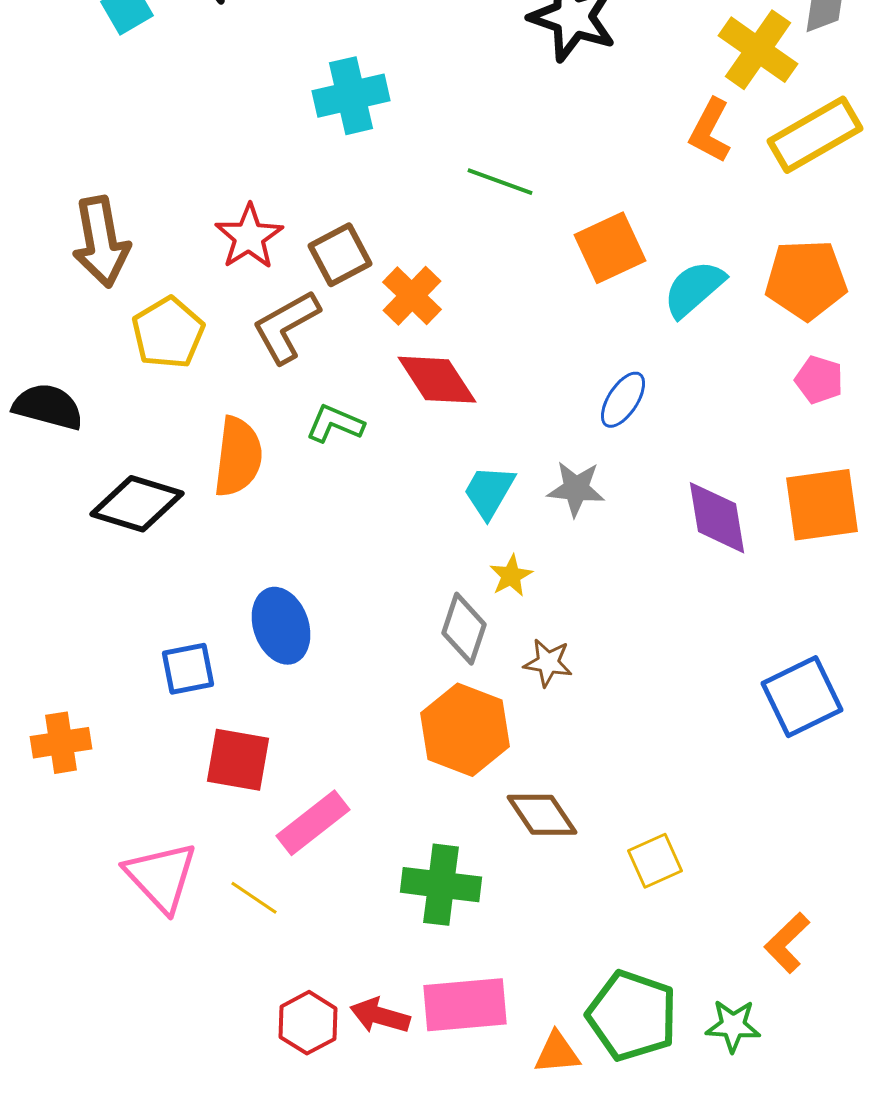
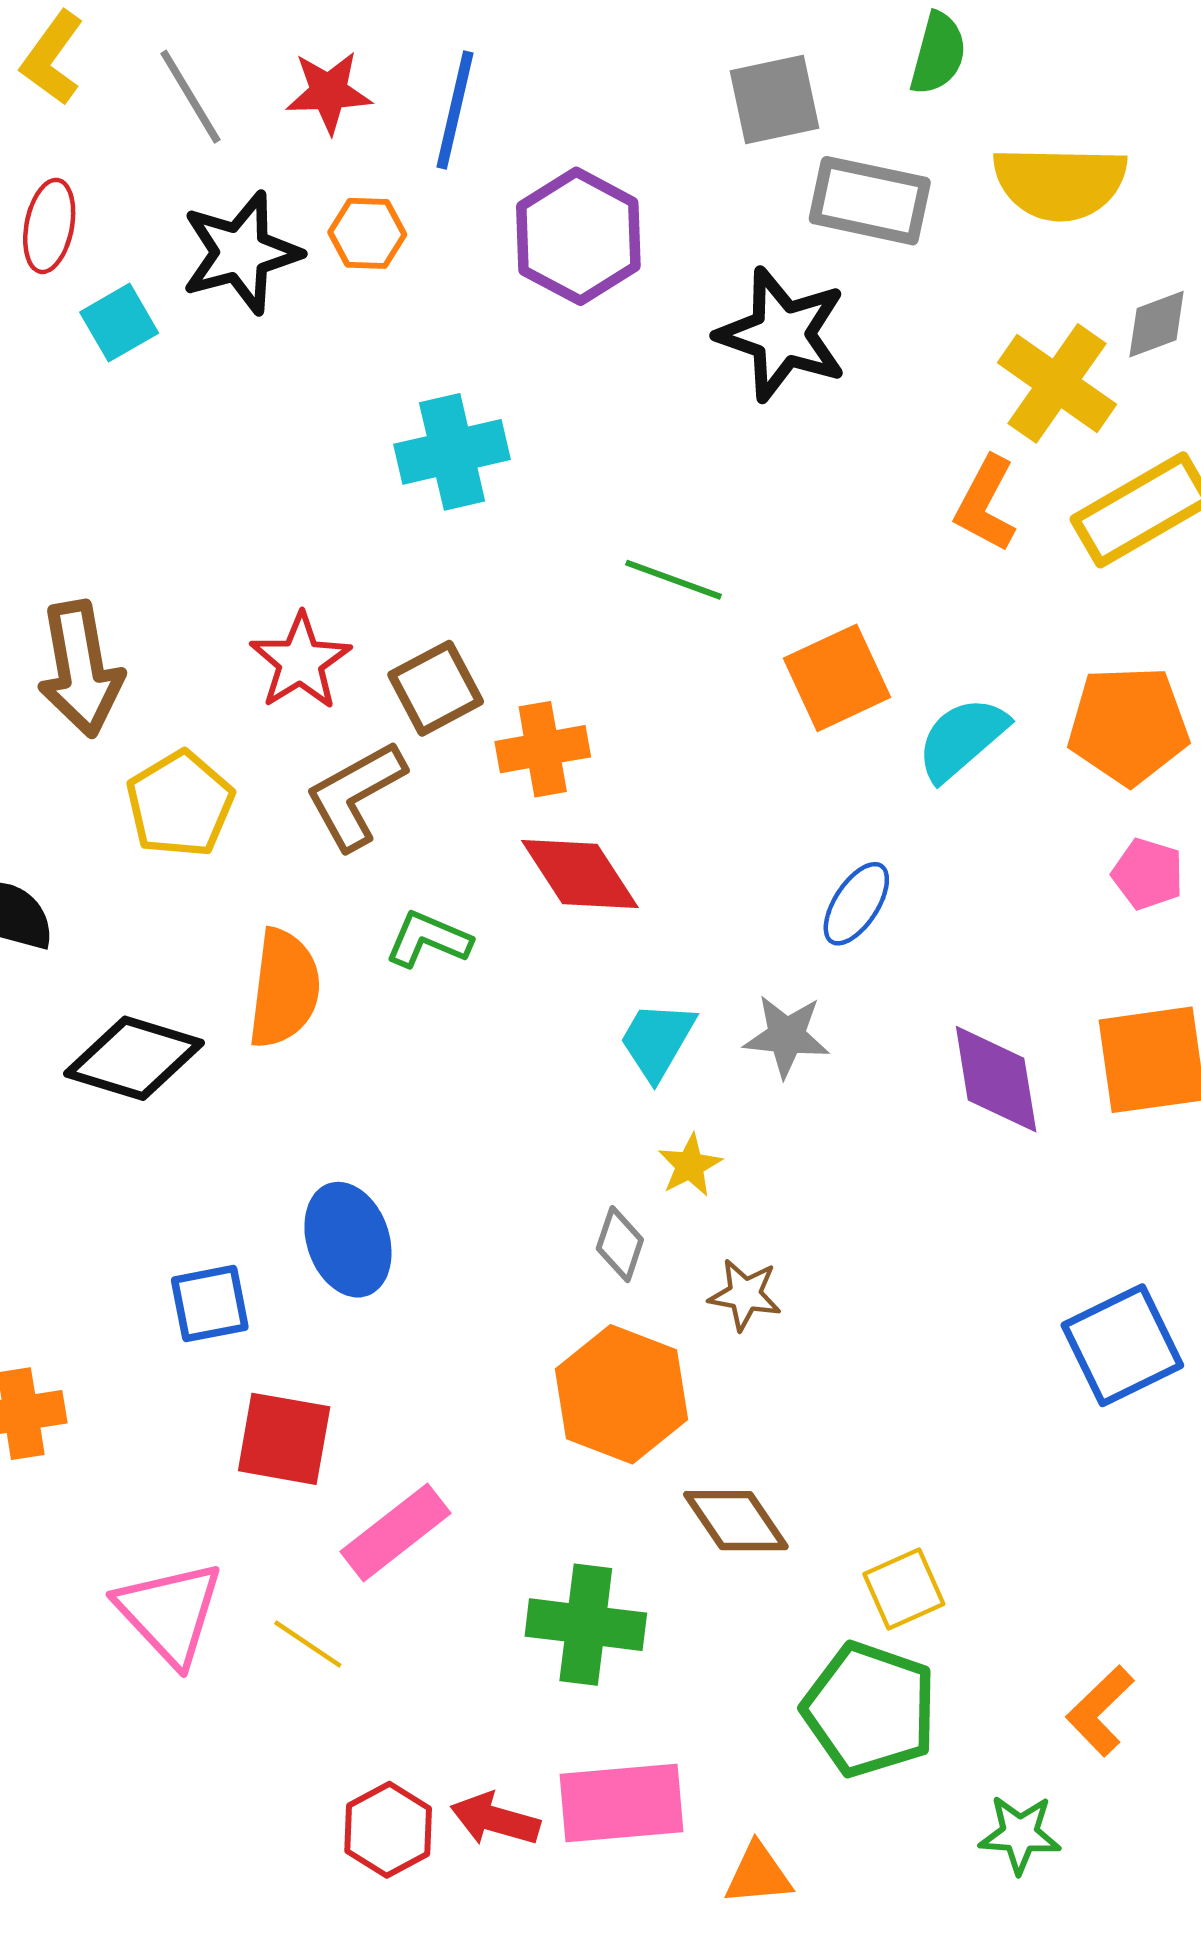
orange cross: (412, 296) -> (543, 749), turned 36
gray diamond: (464, 629) -> (620, 1244), size x0.7
green pentagon: (632, 1016) -> (870, 1709), moved

